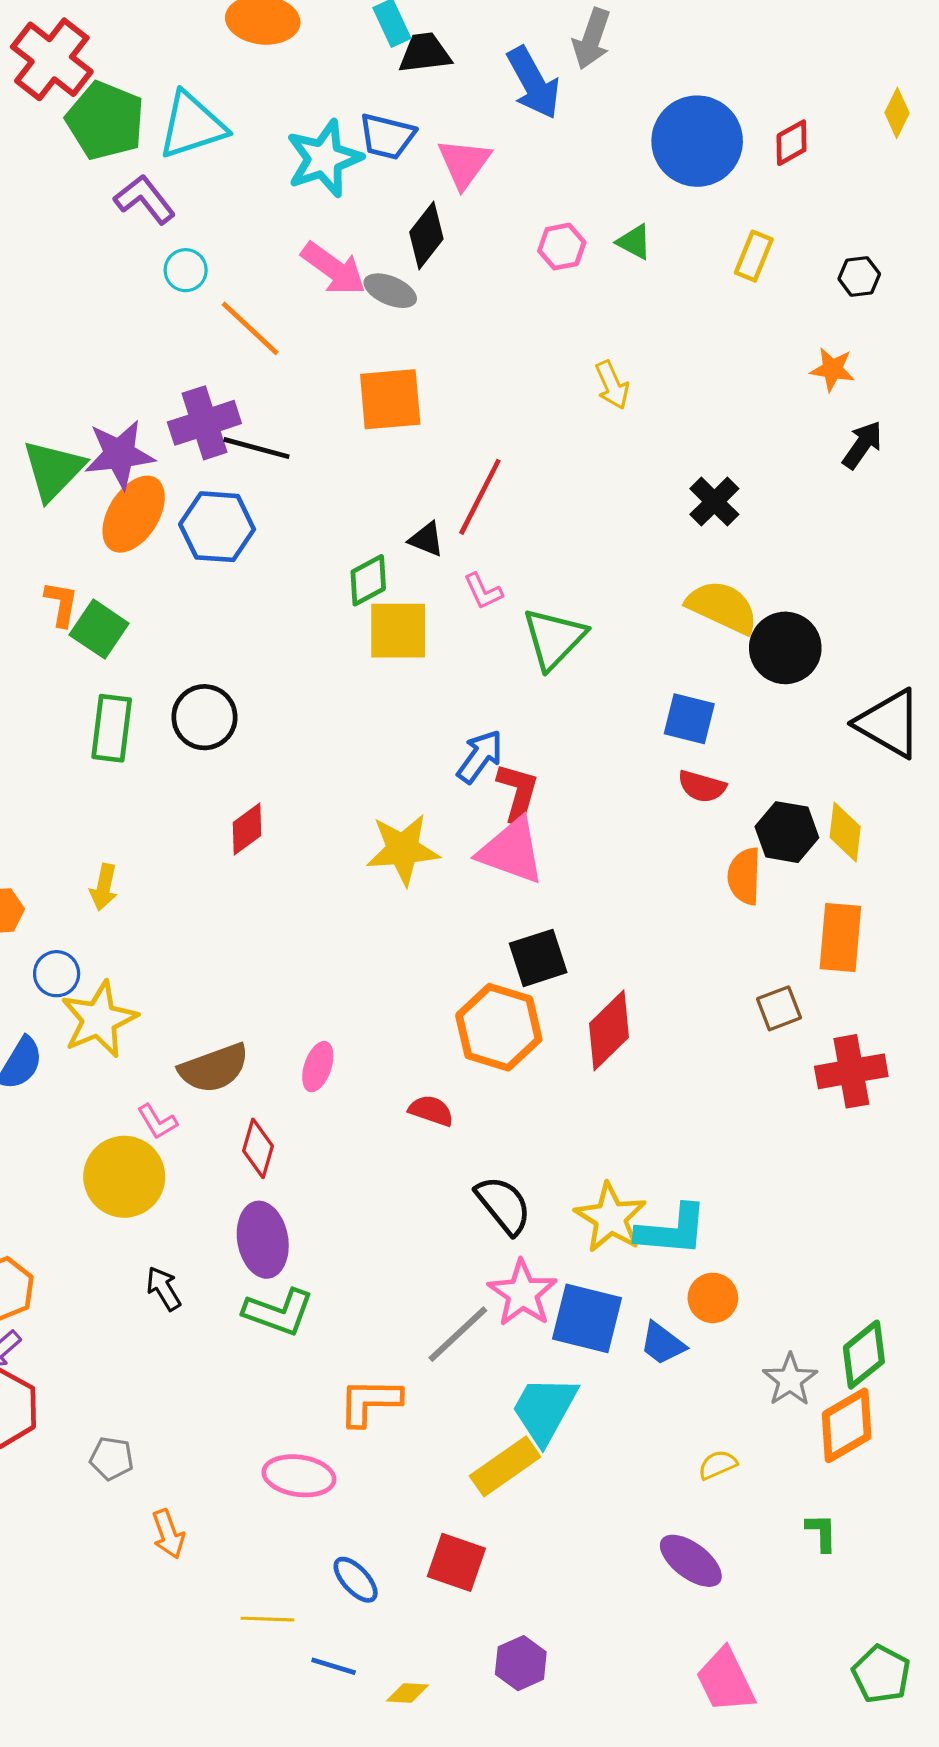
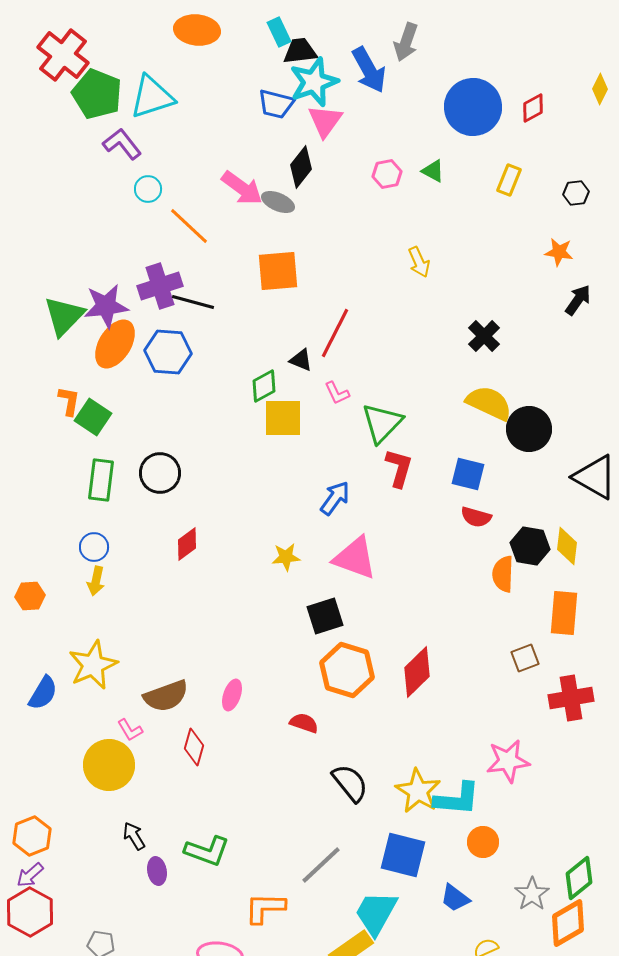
cyan star: (324, 158) -> (314, 82), moved
red L-shape: (518, 793) -> (399, 468), moved
yellow star: (403, 849) -> (286, 557), size x0.6
black square: (538, 958) -> (325, 616), moved
blue circle: (57, 974) -> (94, 547), moved
purple ellipse: (263, 1240) -> (157, 871), moved, size x0.6
pink star: (522, 1293) -> (508, 761), moved, turned 30
blue trapezoid: (662, 1344) -> (455, 898), moved

